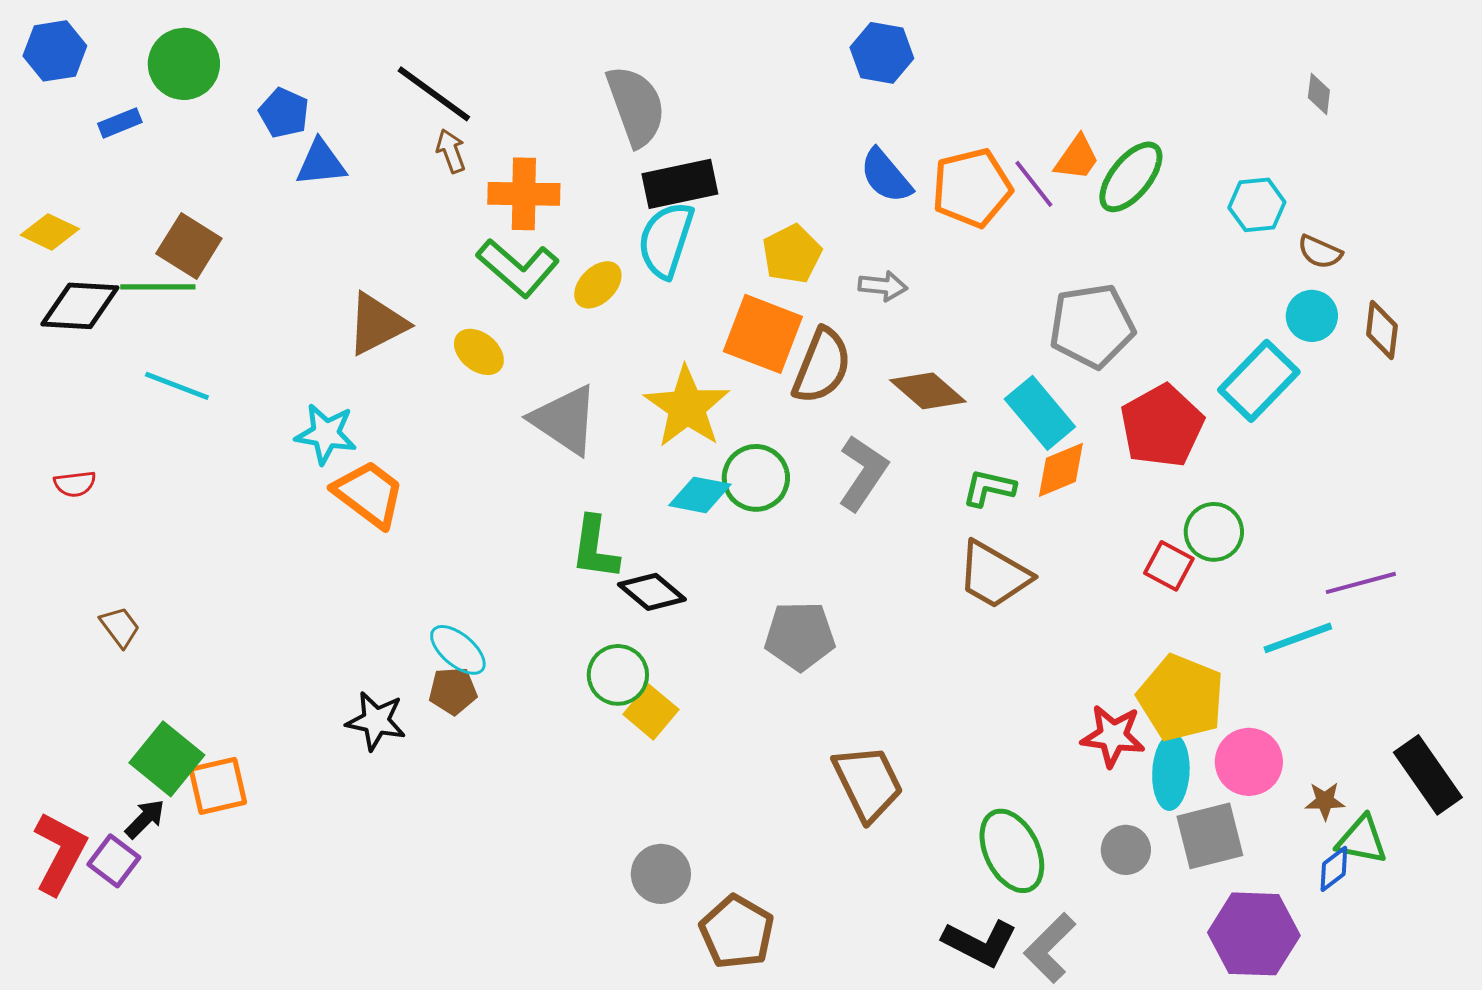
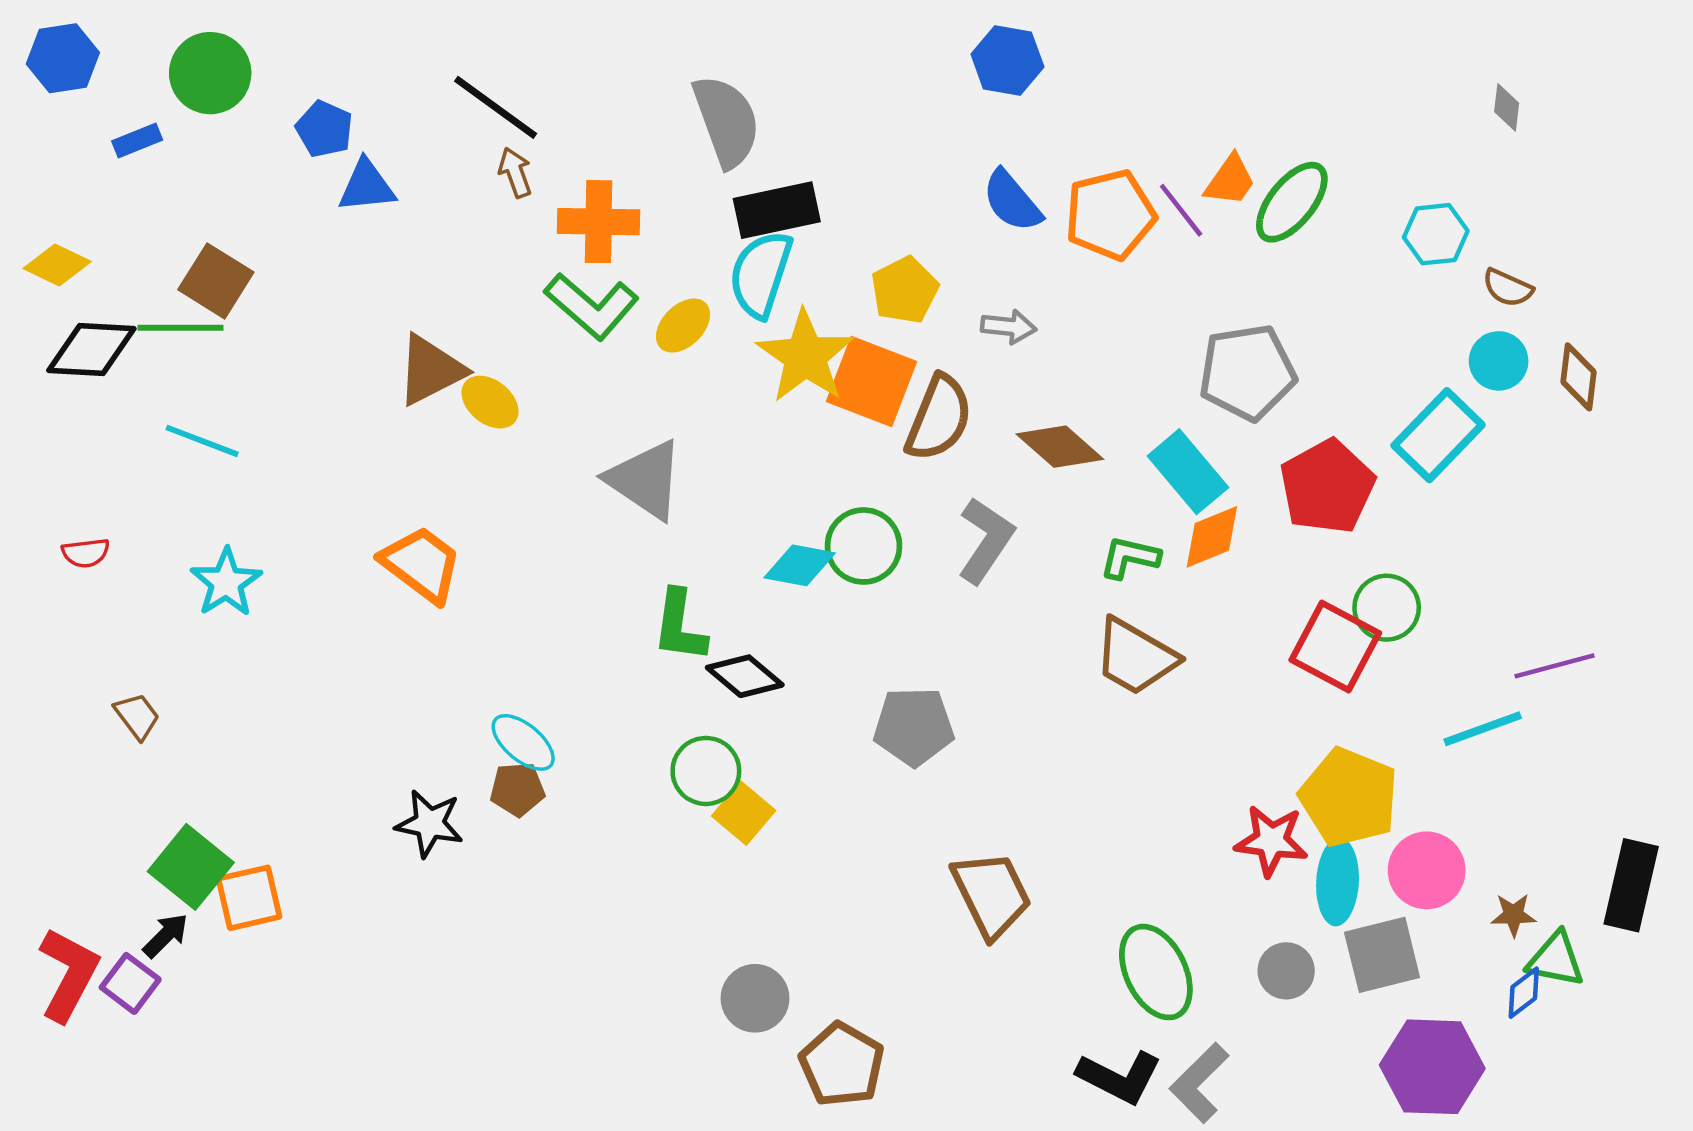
yellow ellipse: (479, 352) -> (490, 402), moved
yellow star: (687, 407) -> (805, 356), moved
cyan star: (326, 434) -> (226, 583), moved, turned 30
red square: (1169, 566) -> (1335, 646), size x1.6
black rectangle: (1428, 775) -> (1631, 885), turned 48

